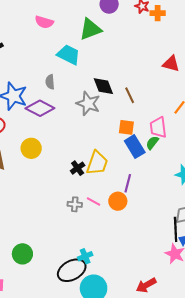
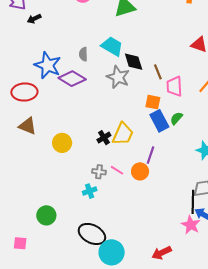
cyan trapezoid: (69, 55) -> (112, 46), moved
pink trapezoid: (158, 127) -> (174, 86), moved
yellow circle: (31, 148) -> (62, 143), moved
cyan cross: (85, 256) -> (90, 191), moved
black ellipse: (72, 270) -> (92, 234), turned 52

